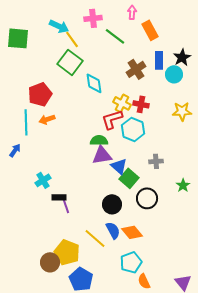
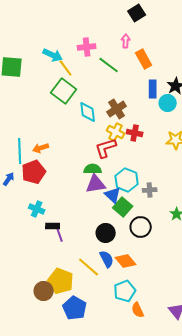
brown cross: (136, 69) -> (117, 109), moved
red pentagon: (40, 94) -> (34, 172), moved
cyan hexagon: (133, 129) -> (127, 180), moved
cyan cross: (43, 180) -> (37, 209), turned -35

